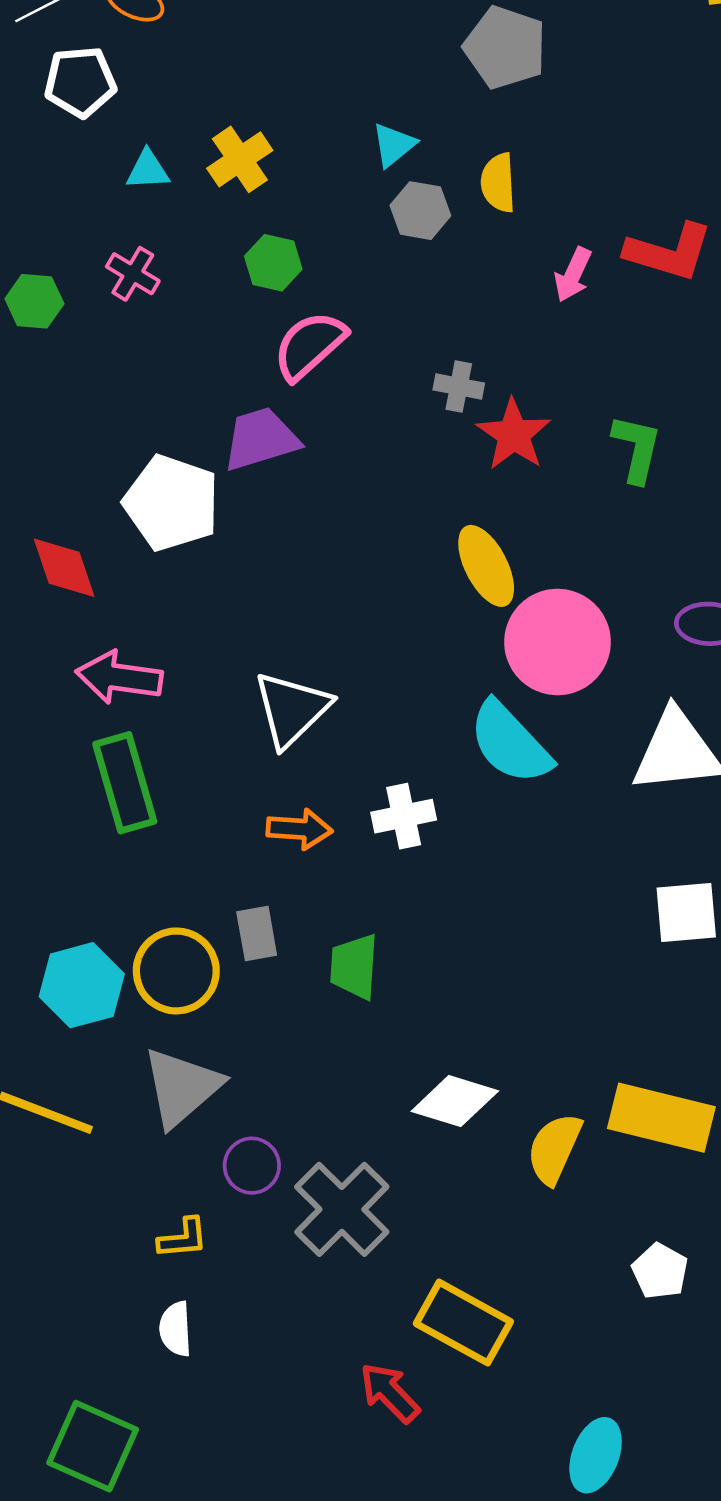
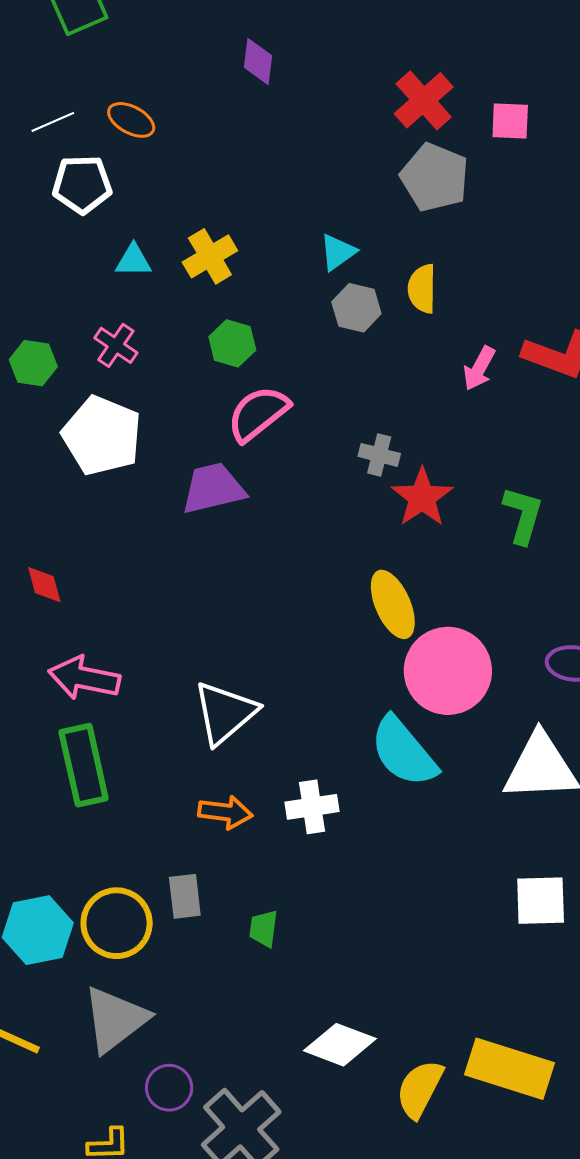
white pentagon: (172, 503) -> (102, 436), moved
red diamond: (64, 568) -> (44, 585), size x0.7
green trapezoid: (354, 967) -> (264, 928), size x0.7

